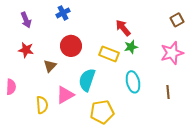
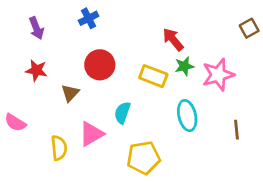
pink star: (172, 53) -> (218, 75), moved
cyan semicircle: (87, 80) -> (122, 113), size x0.7
pink semicircle: (11, 87) -> (15, 123), turned 119

